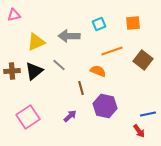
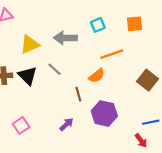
brown square: (143, 60) -> (147, 80), moved
black triangle: (34, 71) -> (28, 76), turned -36
orange semicircle: (98, 71) -> (97, 76), turned 119
pink square: (28, 117) -> (21, 125), size x0.7

